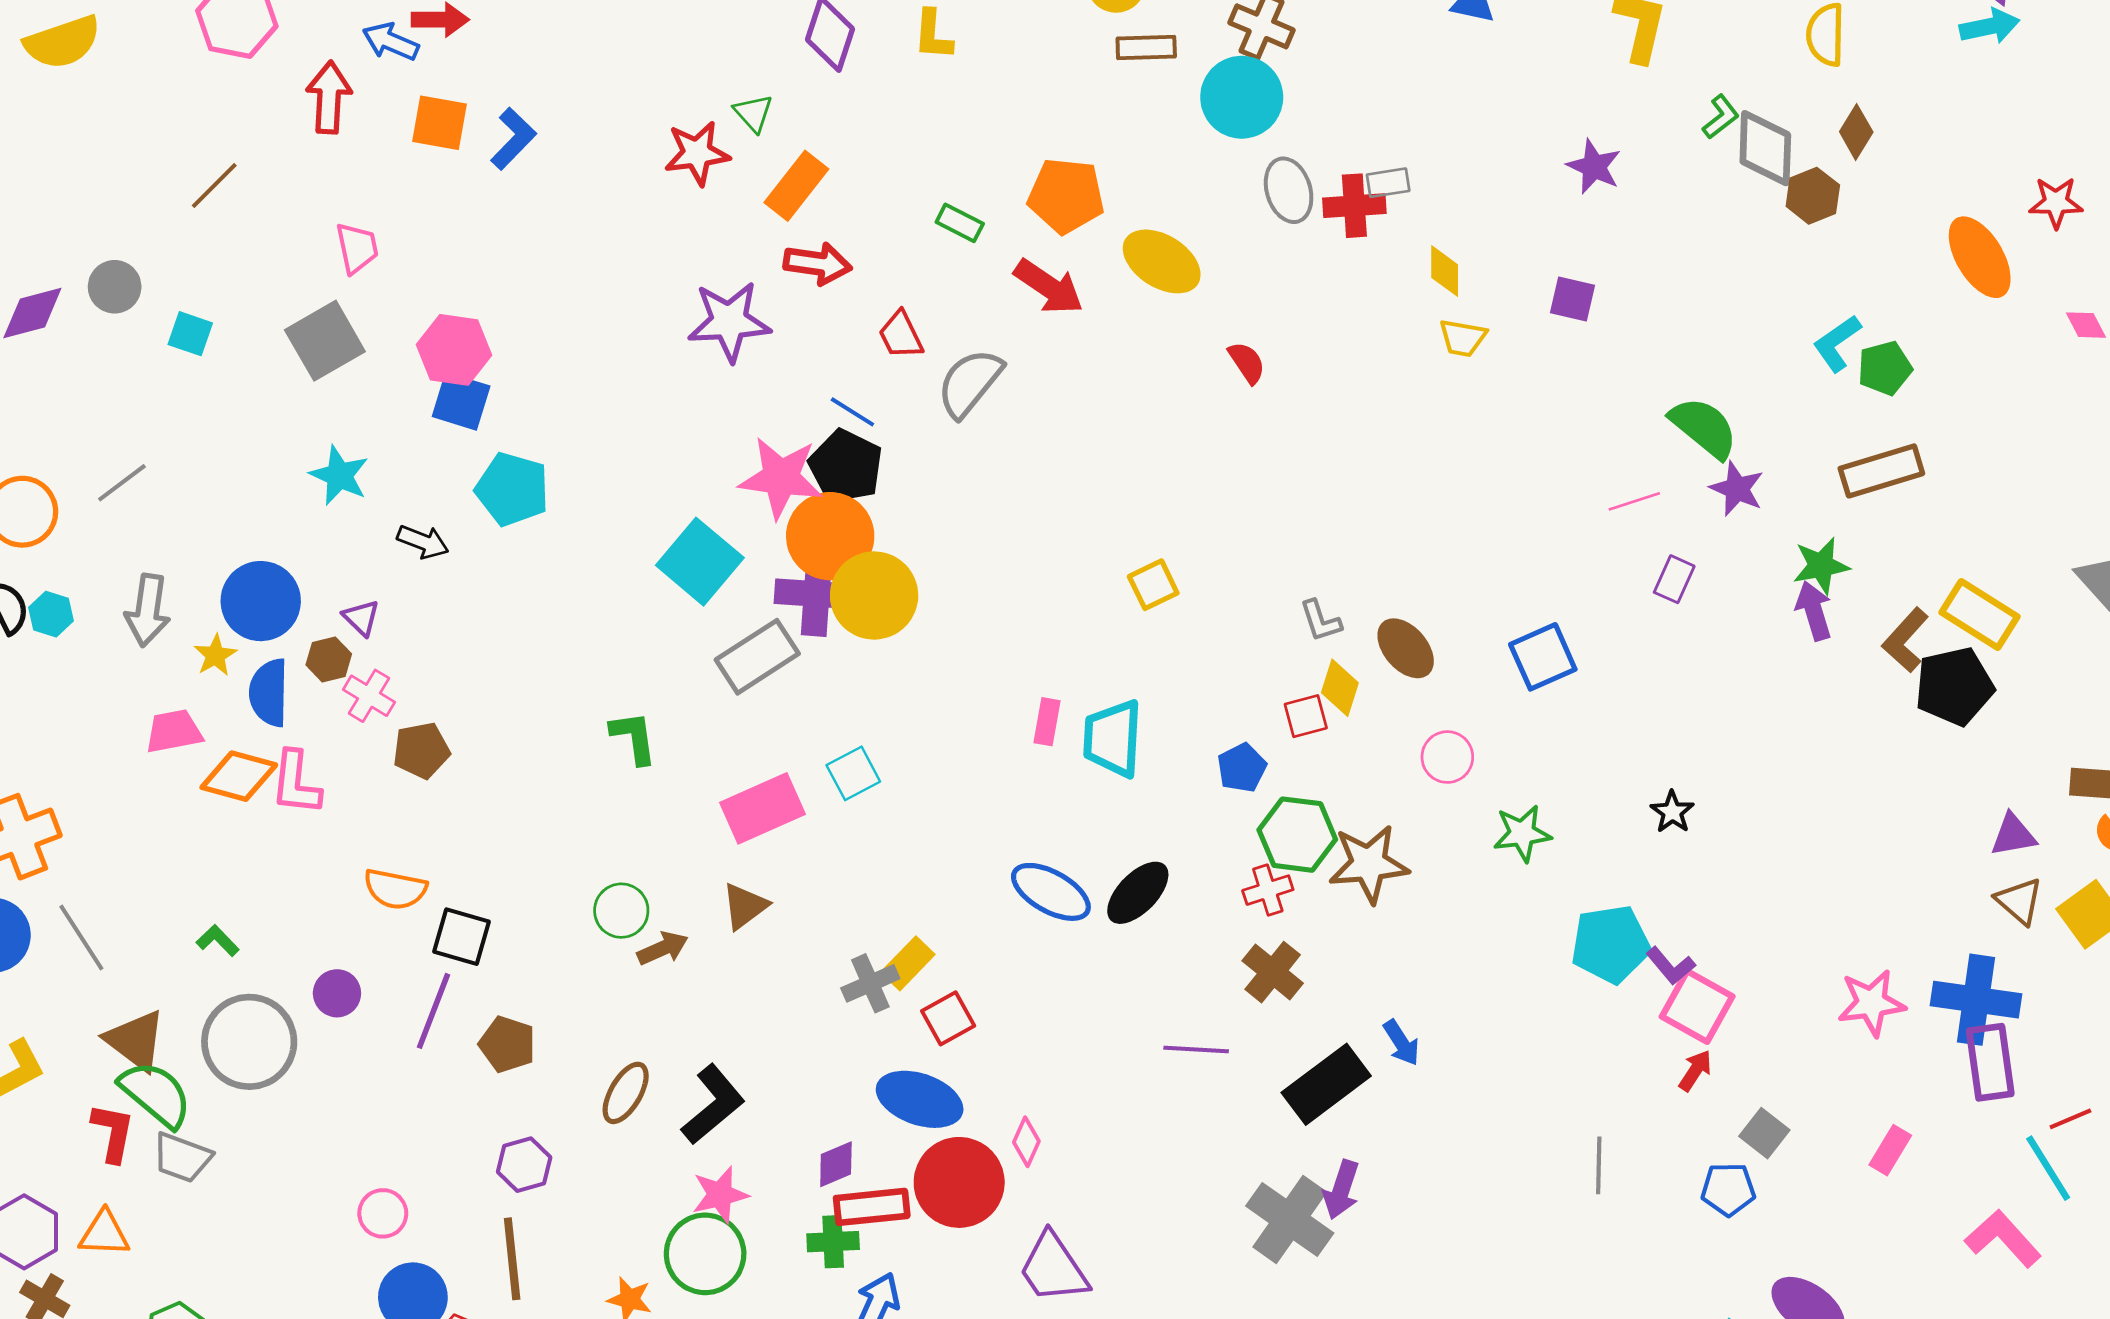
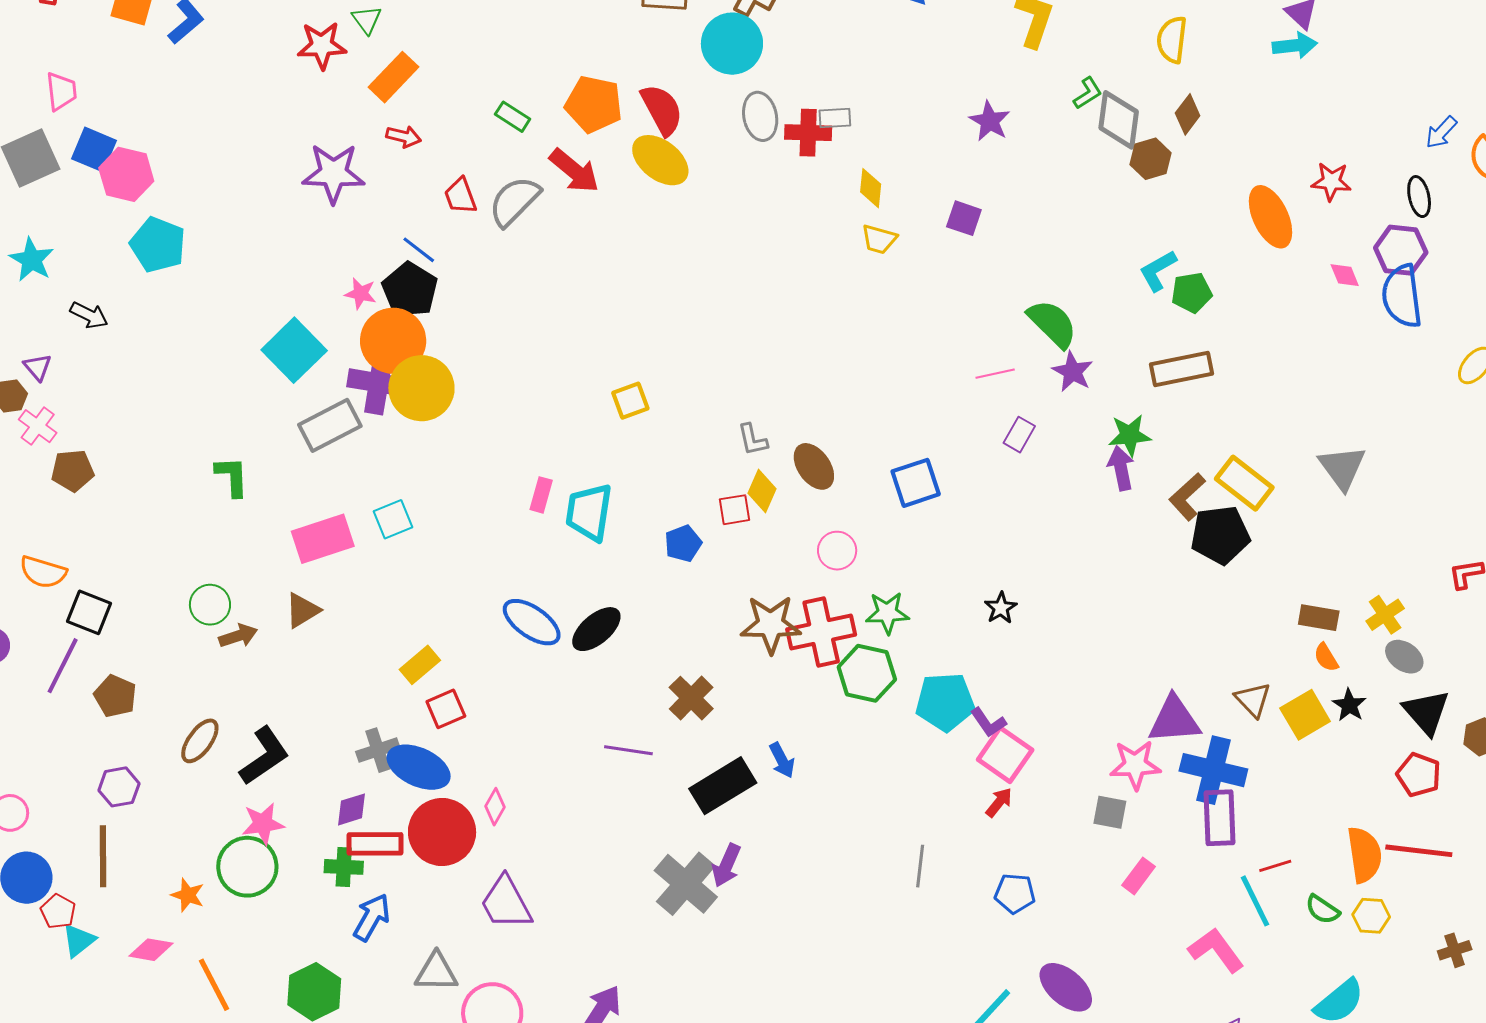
red arrow: (818, 264) -> (404, 137), size x0.7
red semicircle: (1247, 363) -> (662, 110), moved, size x1.6
gray semicircle: (970, 383) -> (514, 201), moved
blue square: (461, 401) -> (94, 150), moved
pink star: (781, 478) -> (361, 294), size x0.5
cyan pentagon: (512, 489) -> (158, 245), moved
green hexagon: (1297, 835) -> (867, 673), moved
purple triangle: (2013, 835) -> (1174, 720), moved, size x1.5
red cross: (1268, 890) -> (821, 632), moved, size x1.8
gray cross: (870, 983) -> (378, 750), moved
gray square: (1764, 1133) -> (1110, 812), moved, turned -33

